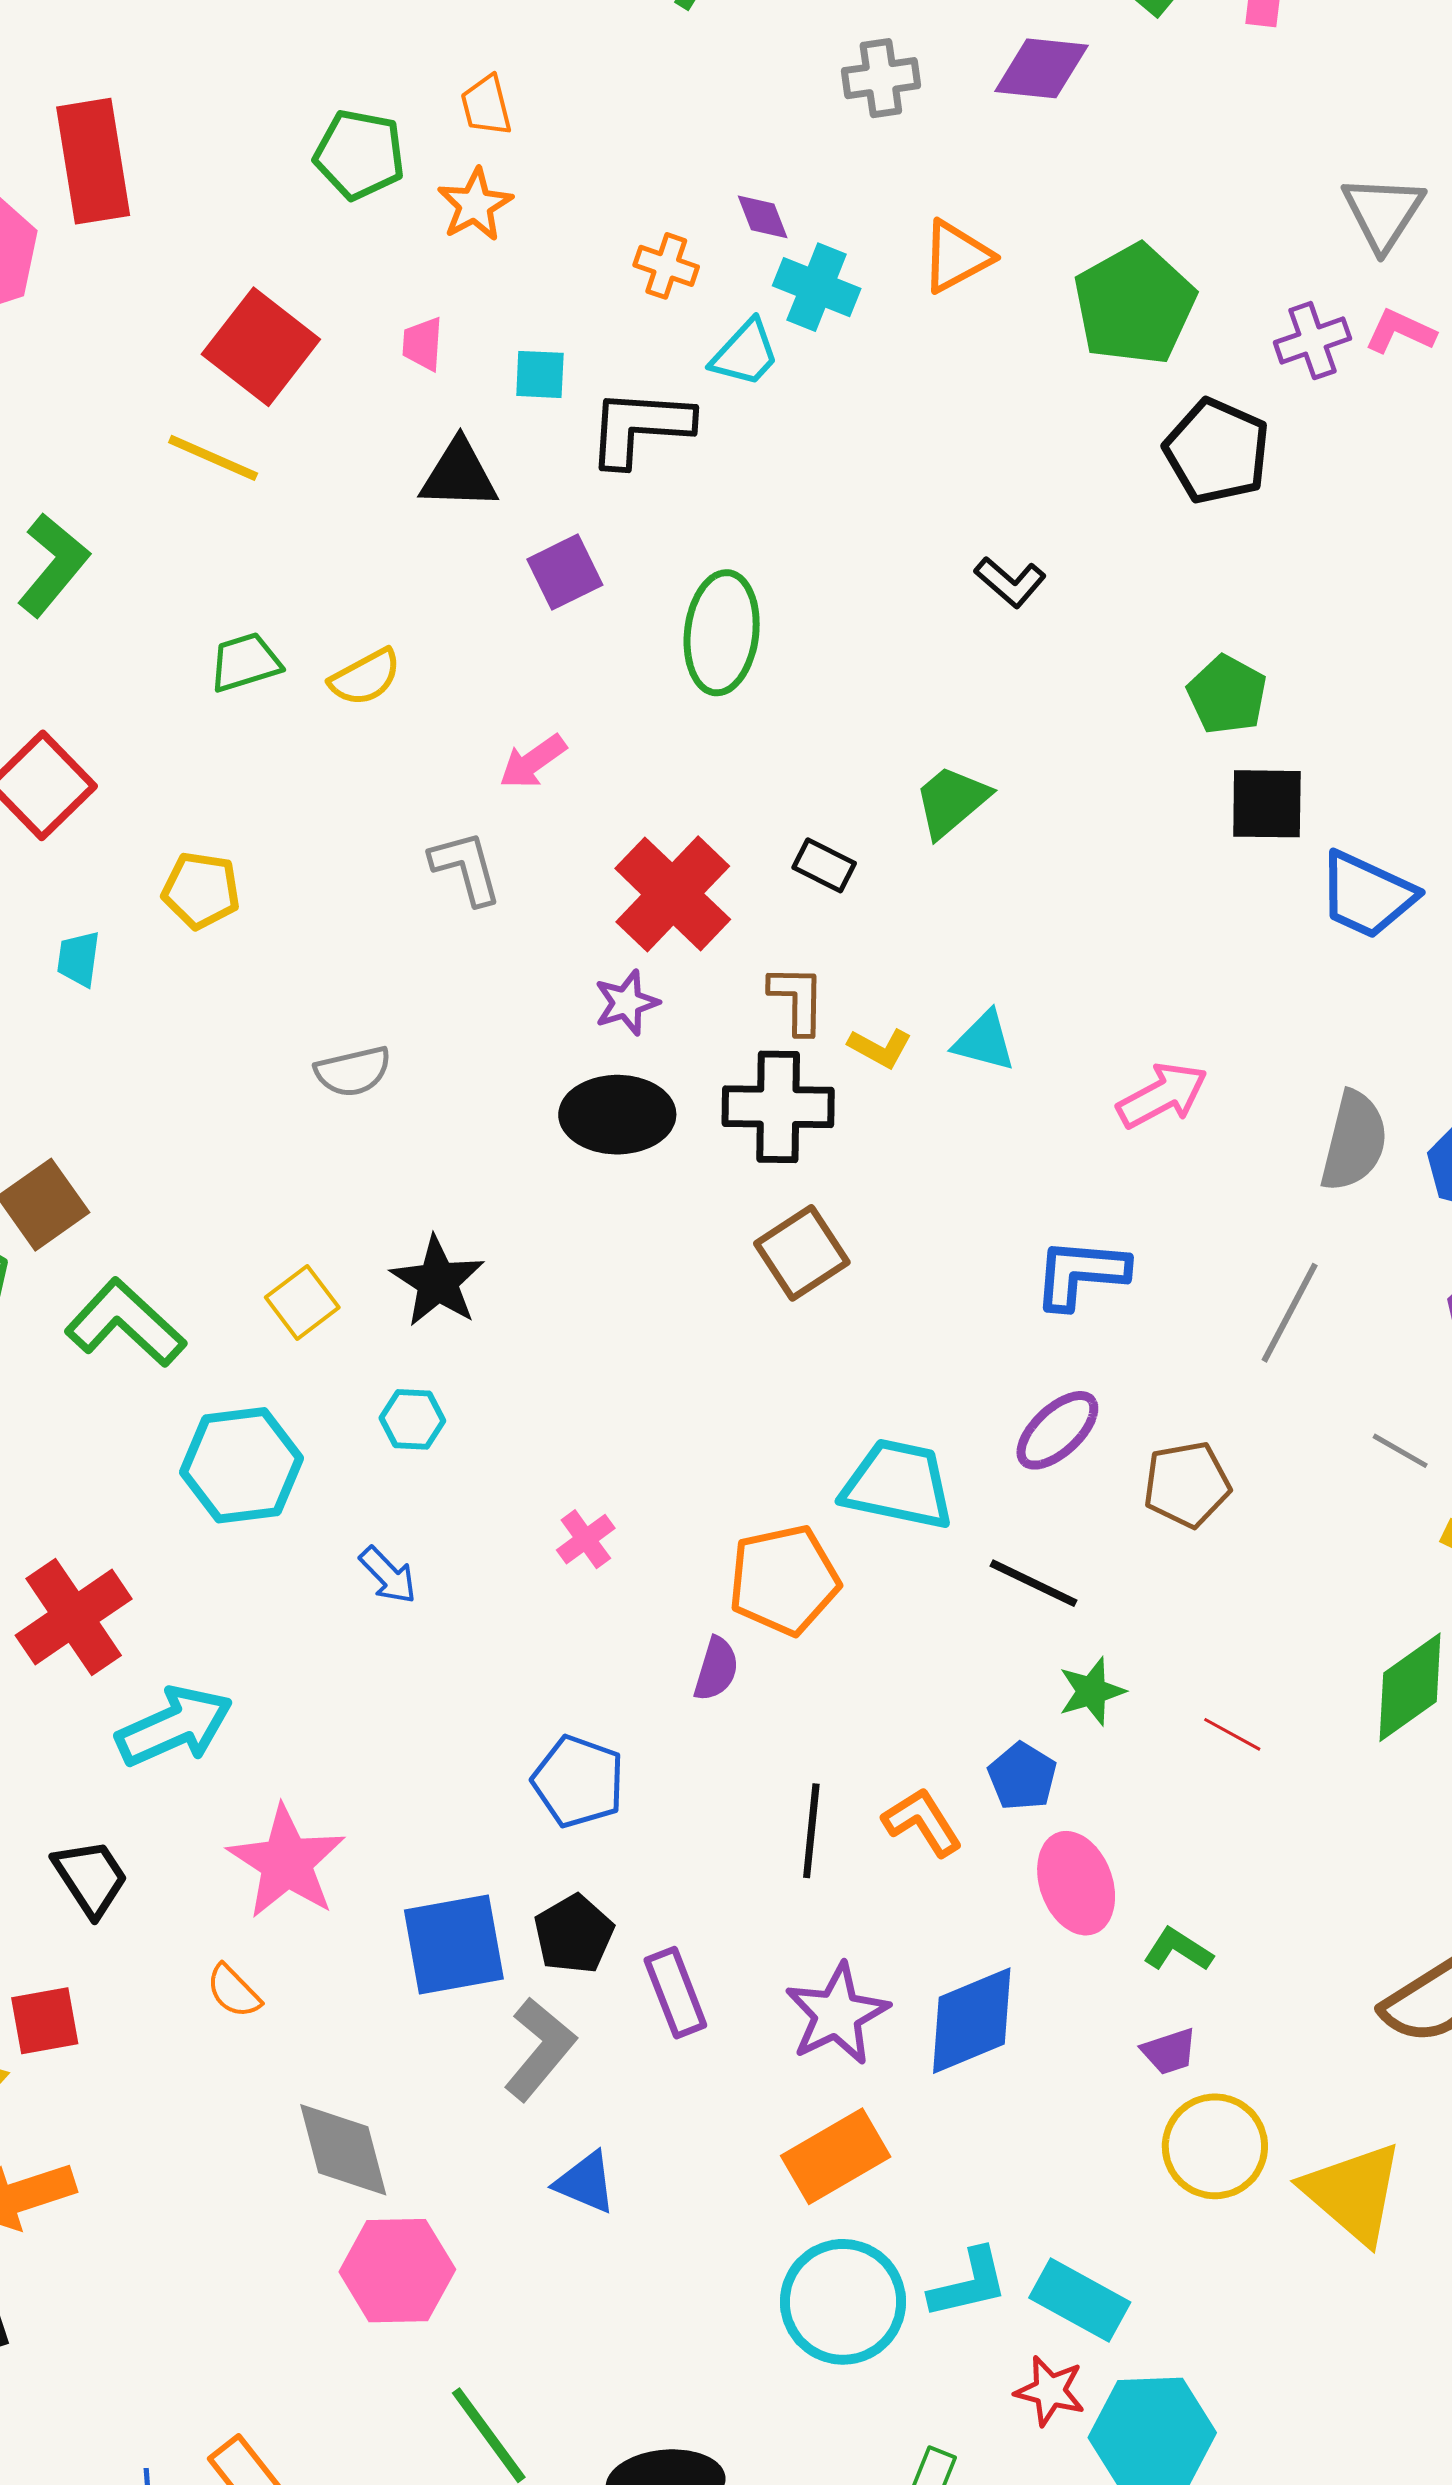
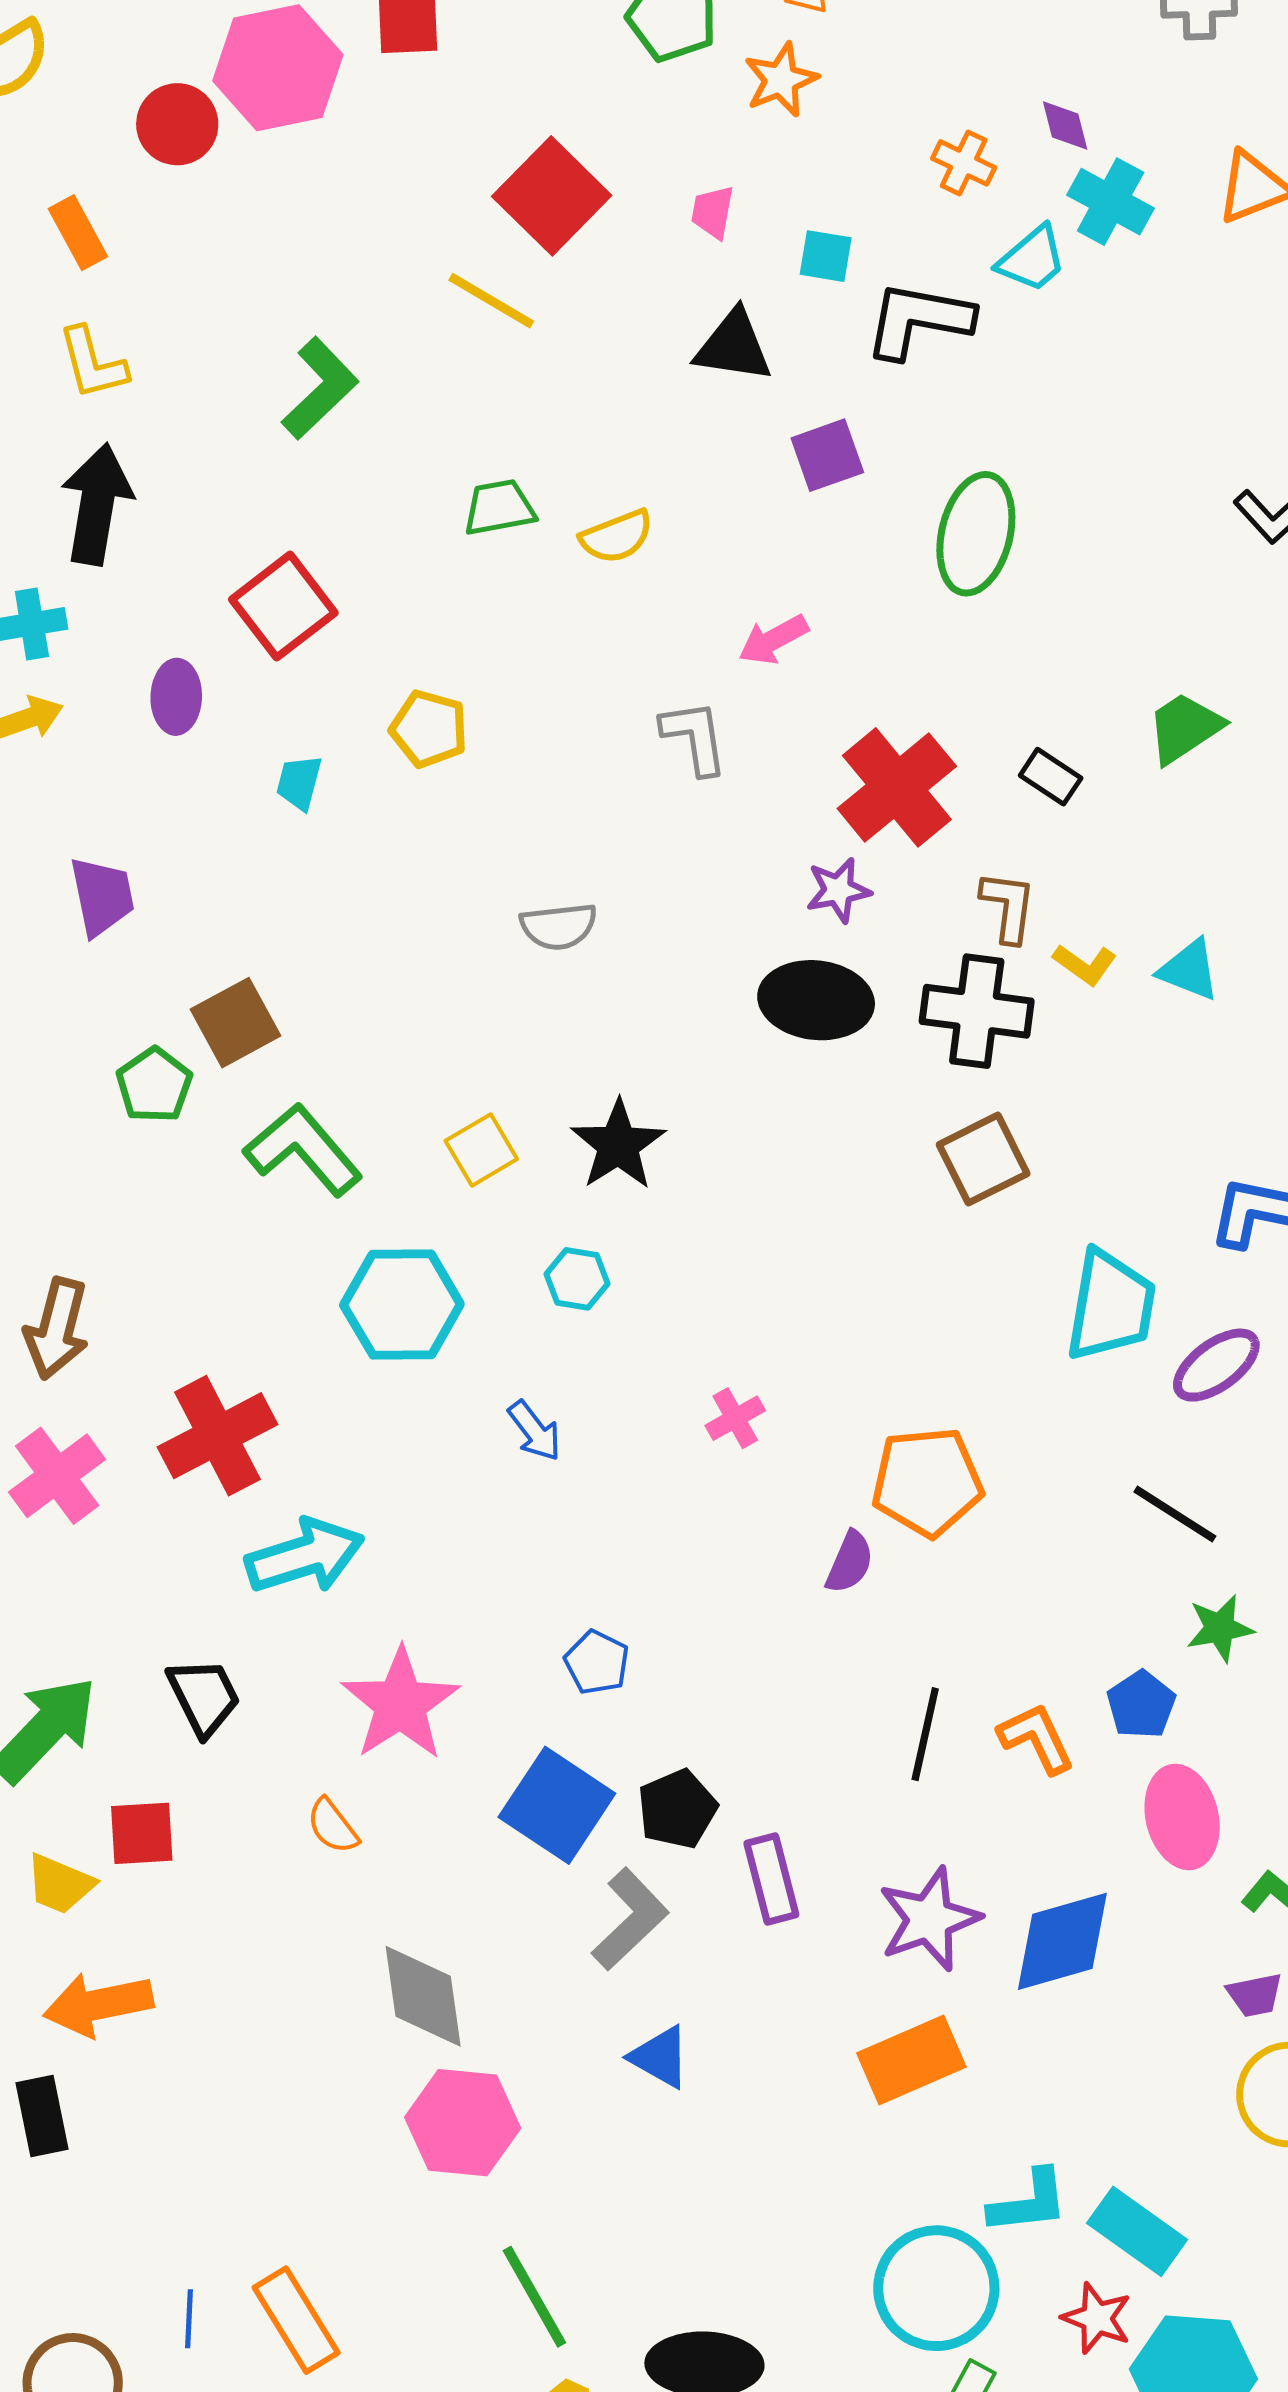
cyan trapezoid: (898, 1485) -> (1111, 1306), moved, turned 81
blue pentagon: (578, 1781) -> (597, 1662), moved, size x0.7
blue square: (454, 1944) -> (557, 1805), turned 37
cyan circle: (843, 2302) -> (936, 2288), moved

